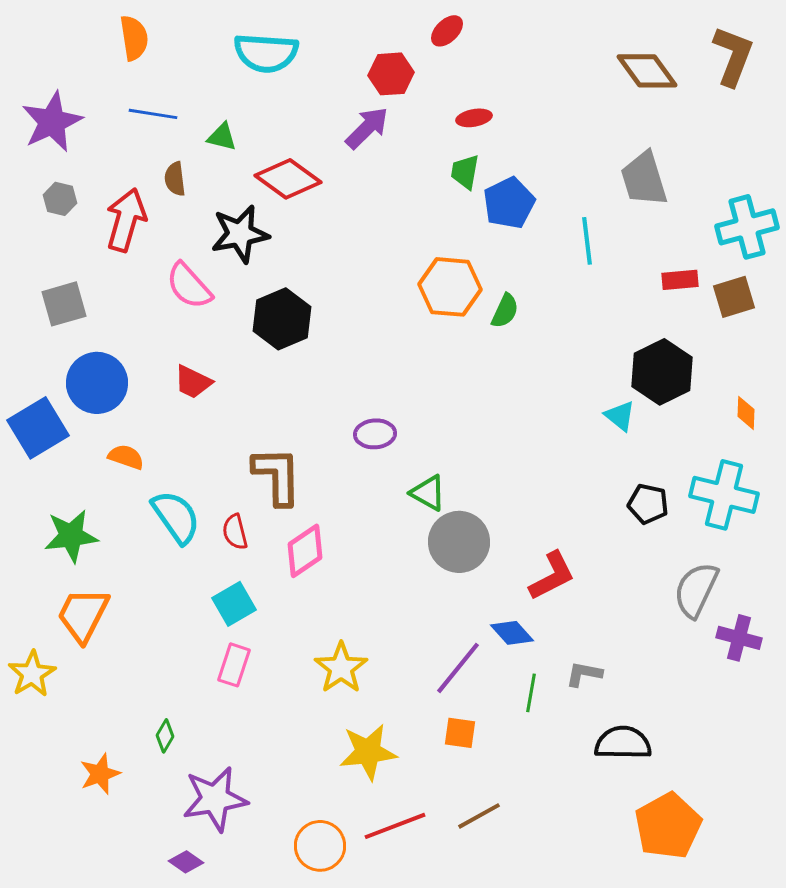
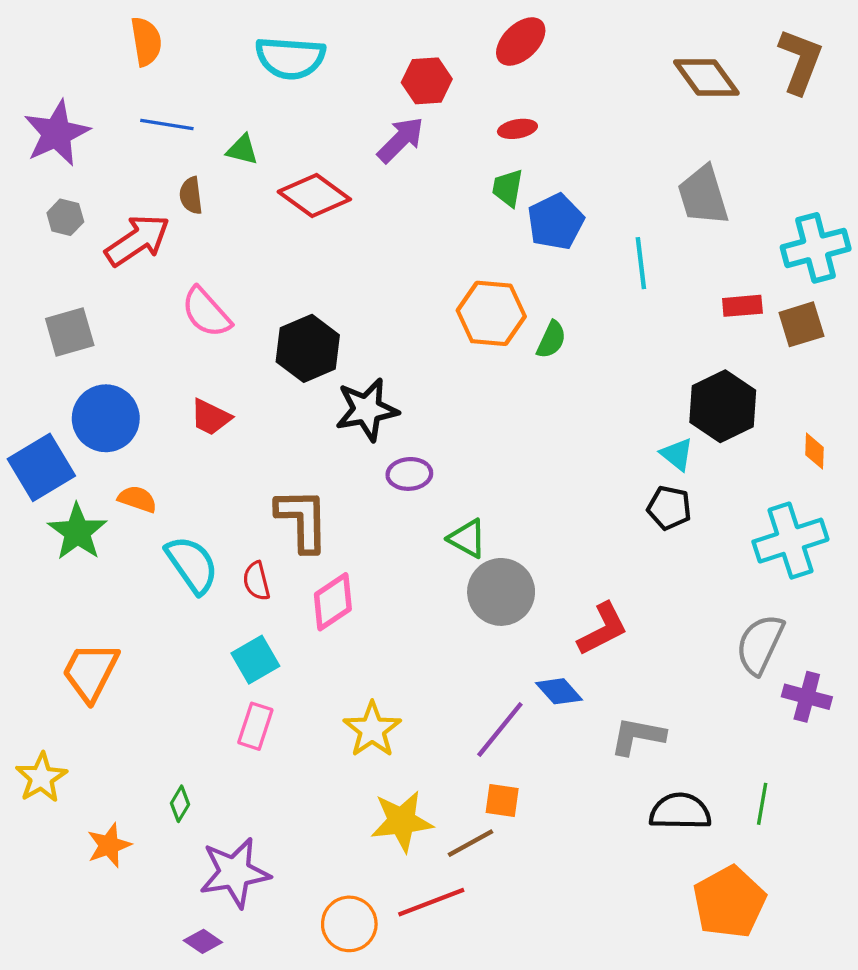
red ellipse: (447, 31) -> (521, 41), moved, size x1.4
red arrow: (126, 220) -> (137, 240), turned 40
black star: (240, 234) -> (367, 410), moved
cyan cross: (724, 495) -> (790, 541), turned -32
black pentagon: (648, 504) -> (669, 508), moved
green star: (71, 536) -> (77, 532), moved, turned -30
yellow star: (32, 674) -> (41, 778), moved
gray L-shape: (584, 674) -> (638, 736), size x1.4
green line: (531, 693) -> (762, 804), moved
brown line: (479, 816) -> (470, 843), moved

